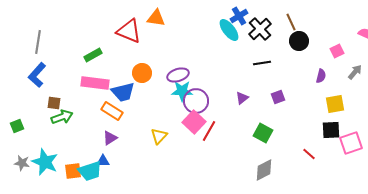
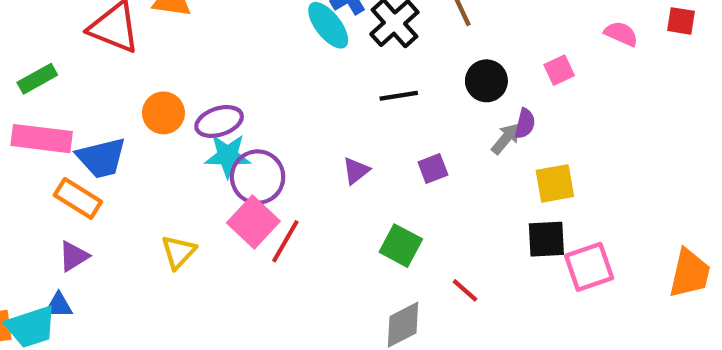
black circle: (299, 41) -> (486, 81), moved
gray arrow: (355, 72) -> (506, 139), moved
orange circle: (142, 73) -> (163, 113), moved
red line: (309, 154) -> (465, 290), moved

